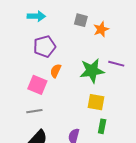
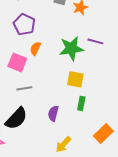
purple pentagon: (44, 46) -> (24, 24), turned -30
gray line: (34, 111) -> (24, 88), moved

